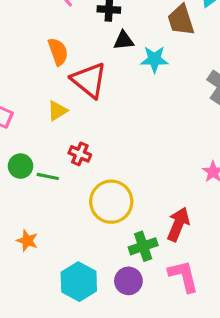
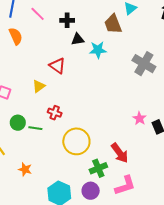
orange semicircle: (58, 52) -> (16, 36), moved
red triangle: (89, 80) -> (57, 66), size x0.7
red arrow: (178, 224) -> (120, 153), turned 125
pink L-shape: (183, 276) -> (125, 185), turned 90

